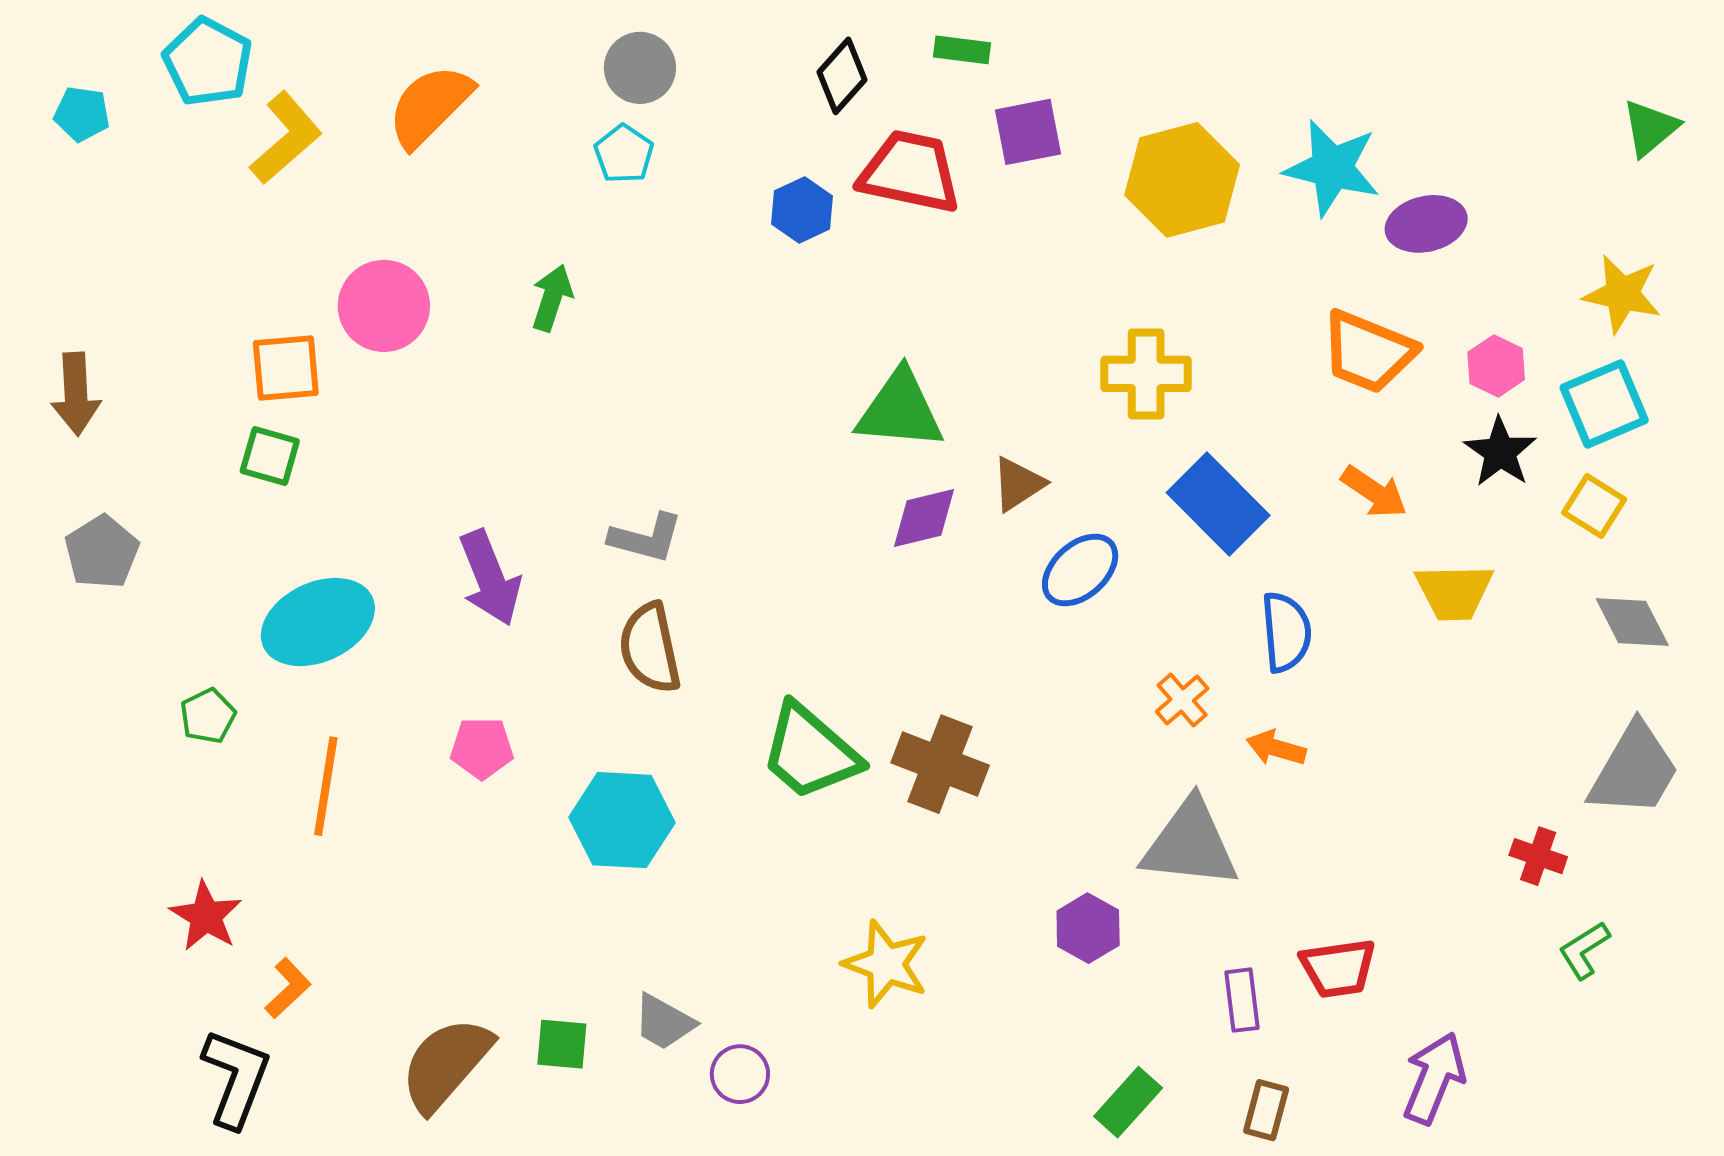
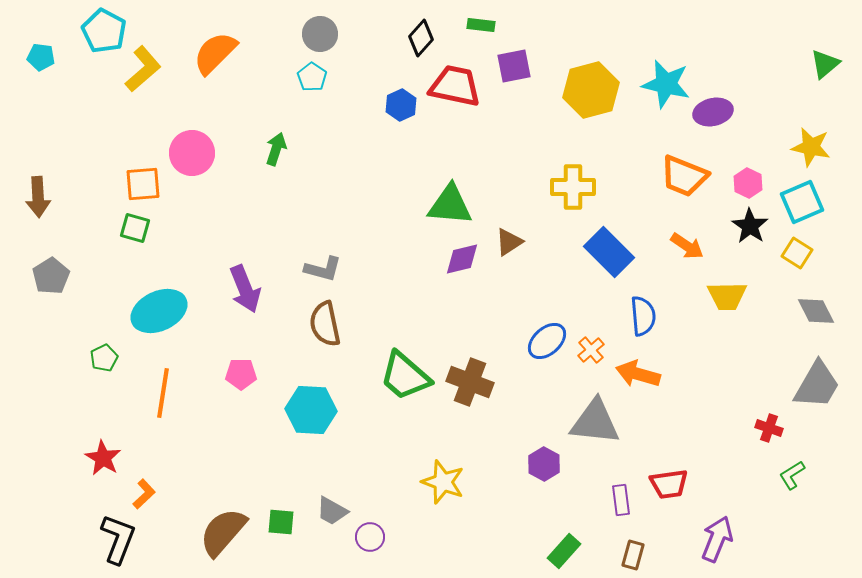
blue ellipse: (1080, 570) -> (547, 341), moved
orange arrow: (1276, 748) -> (638, 374), size x1.5

